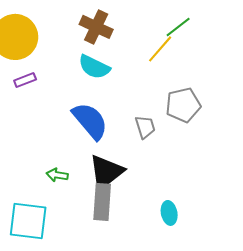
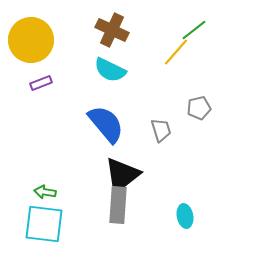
gray pentagon: (183, 105) -> (199, 108), size x0.7
green arrow: (57, 175) -> (45, 192), moved

